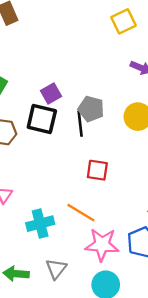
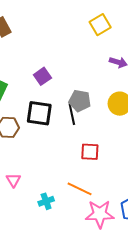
purple square: (51, 94) -> (42, 76), moved
cyan cross: (40, 224) -> (46, 201), size x0.7

